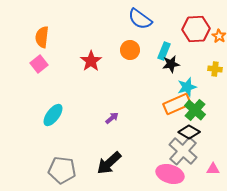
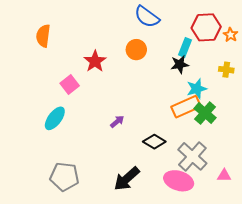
cyan rectangle: (164, 51) -> (185, 47), moved
pink square: (39, 64) -> (70, 84), moved
black diamond: (189, 132) -> (154, 142), moved
black arrow: (109, 163) -> (127, 179), moved

